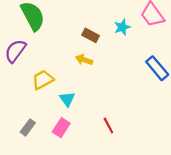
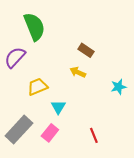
cyan star: (122, 27) -> (119, 87), moved
gray rectangle: (28, 127) -> (19, 129), size x1.8

